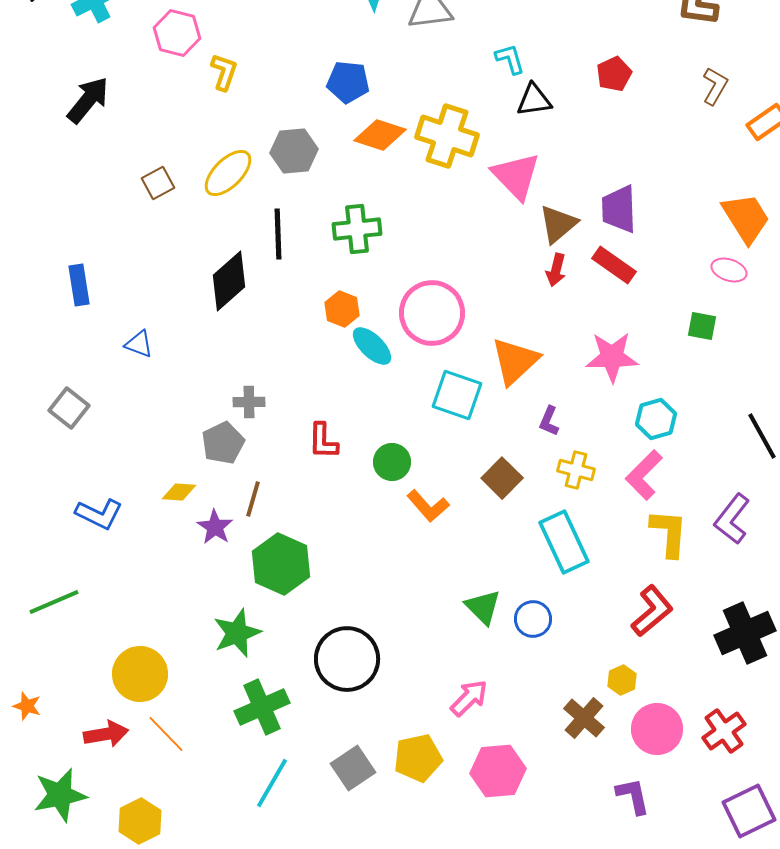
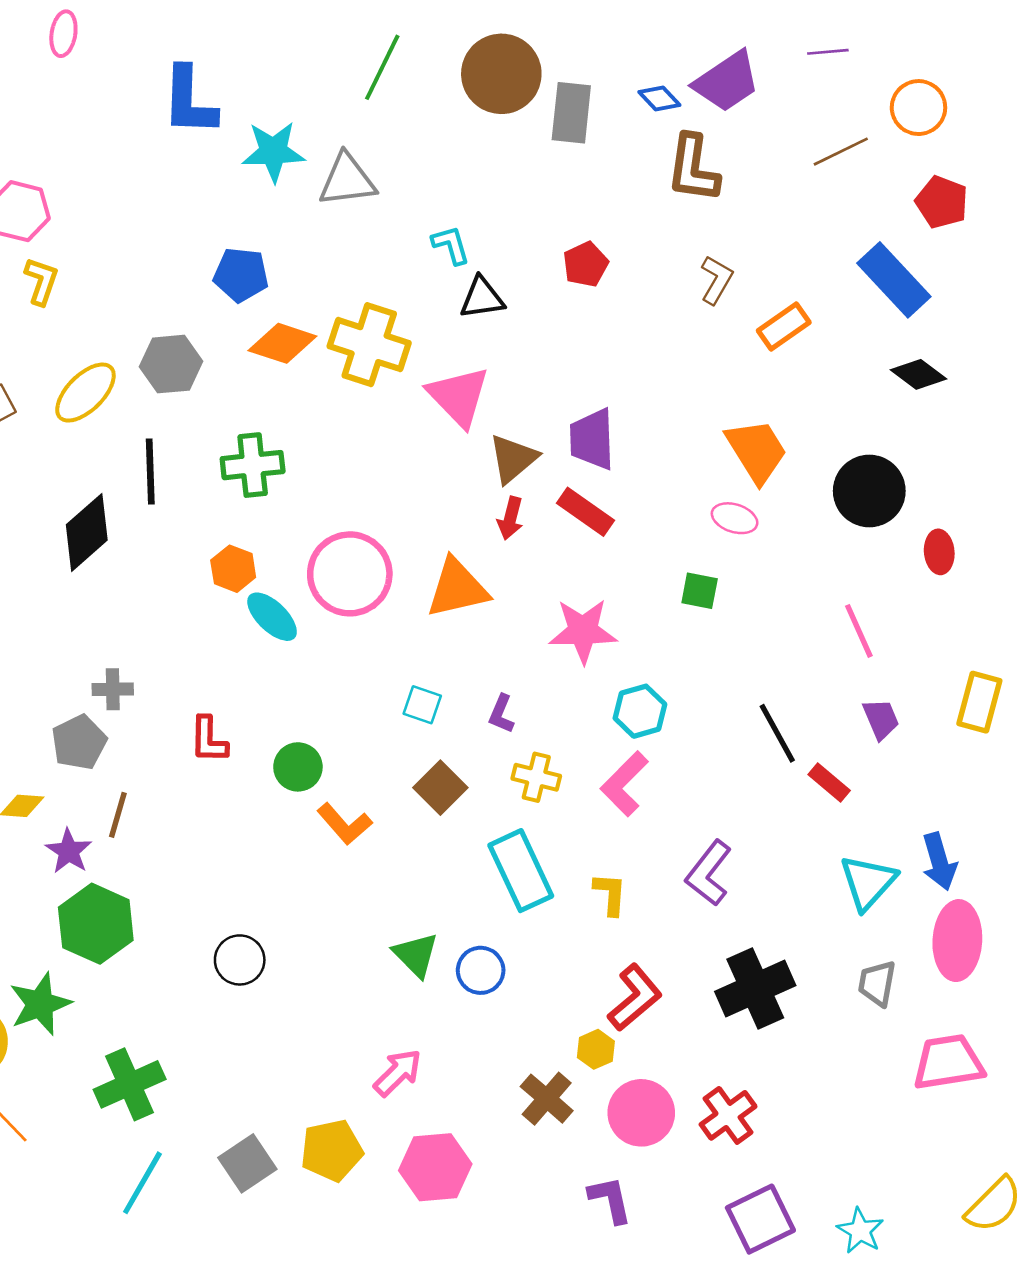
yellow L-shape: (224, 72) -> (41, 281), moved
orange triangle: (515, 361) -> (457, 588), moved, turned 30
cyan square: (457, 395) -> (422, 705), moved, size x0.6
purple L-shape: (732, 519) -> (709, 873), moved
yellow L-shape: (669, 533) -> (610, 894), moved, size x0.7
green hexagon: (281, 564) -> (96, 924), moved
red L-shape: (652, 611) -> (635, 998), moved
green star: (237, 633) -> (40, 1004), moved
black circle: (347, 659) -> (240, 960), moved, size x0.6

